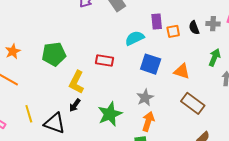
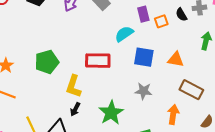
red rectangle: (105, 60) -> (98, 61), size x1.4
gray star: (145, 98) -> (143, 91), turned -30
orange arrow: (148, 121) -> (173, 114), moved

